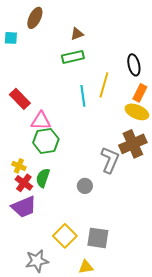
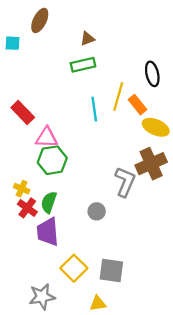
orange rectangle: (140, 93) -> (138, 105), moved, turned -66
purple trapezoid: (24, 207) -> (48, 232), moved, turned 108

